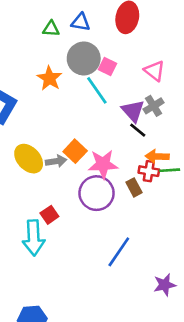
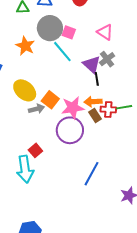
black line: (138, 130) -> (97, 79), turned 48
orange arrow: (157, 156) -> (93, 102), moved
yellow ellipse: (29, 159) -> (25, 90), moved
brown rectangle: (134, 187) -> (95, 115), moved

